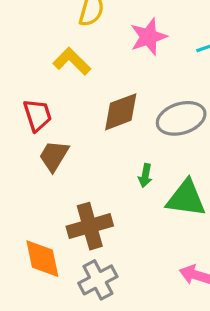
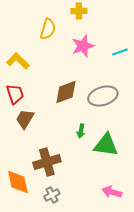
yellow L-shape: (72, 61) -> (18, 61), moved
gray cross: (98, 280) -> (52, 195), size x0.7

